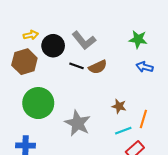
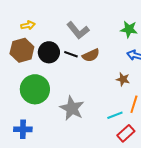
black circle: (53, 46) -> (49, 52), moved
brown star: (119, 106) -> (123, 79), moved

